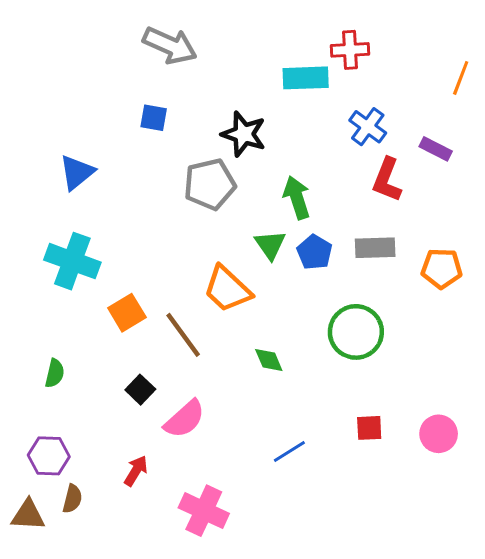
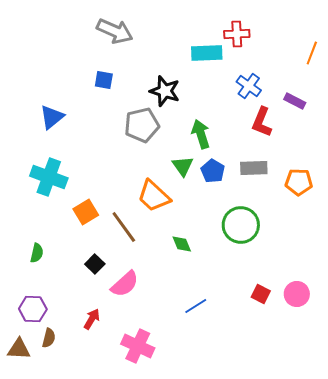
red square: (369, 428) -> (261, 294), moved, turned 30

